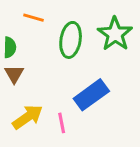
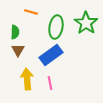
blue rectangle: (91, 95) -> (51, 55), moved
yellow arrow: (28, 117) -> (27, 79), turned -60

